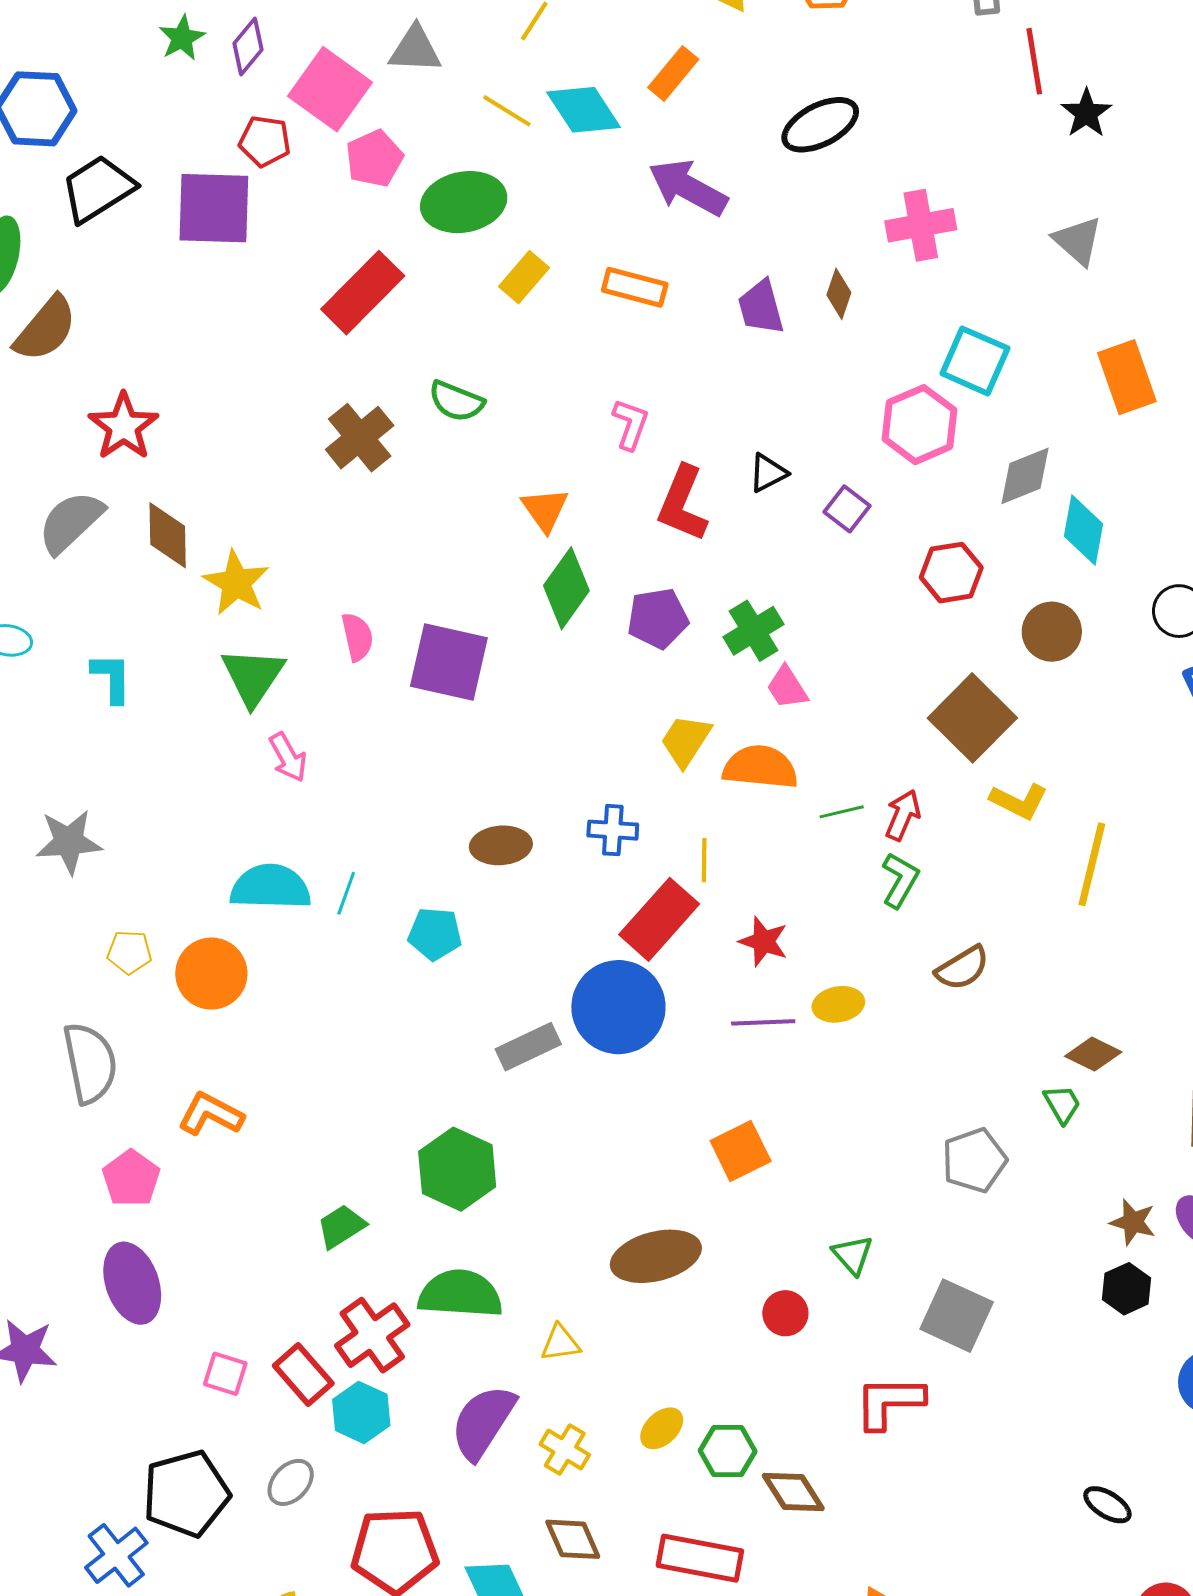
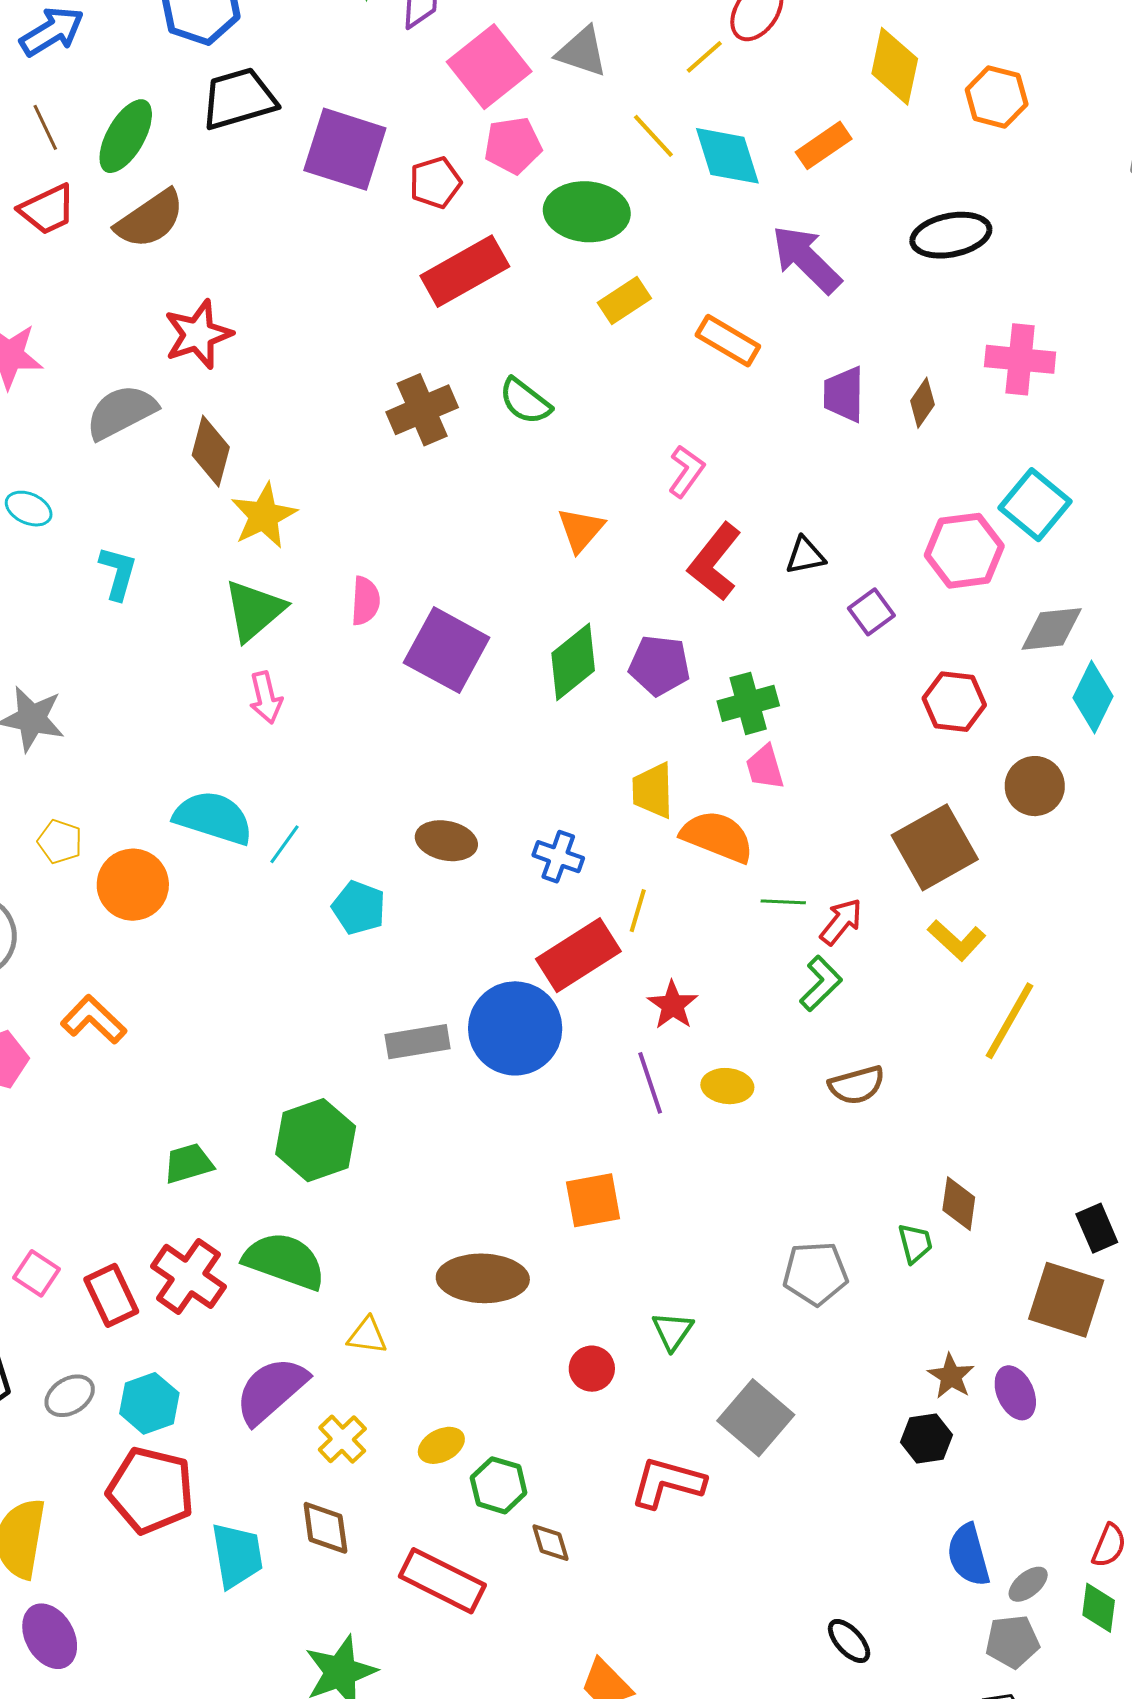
red pentagon: (265, 141) -> (435, 182), moved, turned 30
green diamond: (566, 588) -> (573, 662), moved
yellow trapezoid: (686, 741) -> (653, 791), turned -50
purple line: (763, 1022) -> (650, 1083), turned 58
brown diamond: (1093, 1054) -> (959, 1204), turned 56
red cross: (372, 1335) -> (188, 1276), turned -36
cyan hexagon: (361, 1412) -> (149, 1403), moved
brown diamond: (793, 1492) -> (550, 1543), size x0.7

